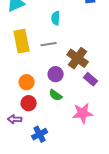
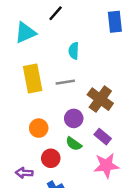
purple rectangle: (91, 79) -> (103, 137), moved
red circle: (29, 103) -> (51, 158), moved

